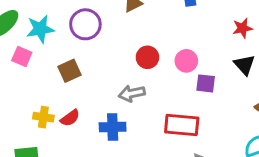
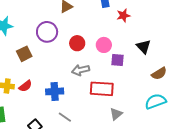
purple circle: (85, 24) -> (47, 32), moved
red star: (242, 28) -> (123, 15), moved
gray arrow: (132, 93) -> (81, 70), moved

